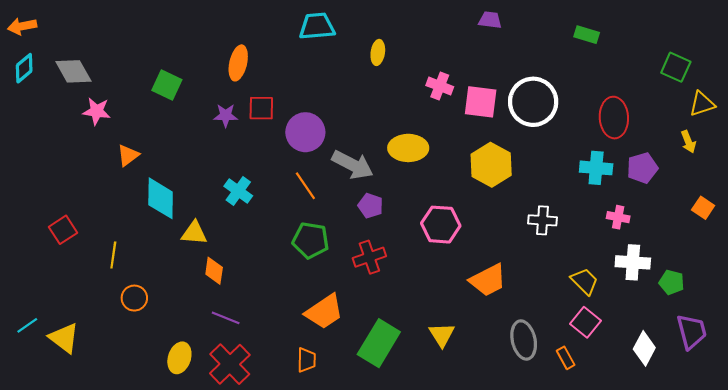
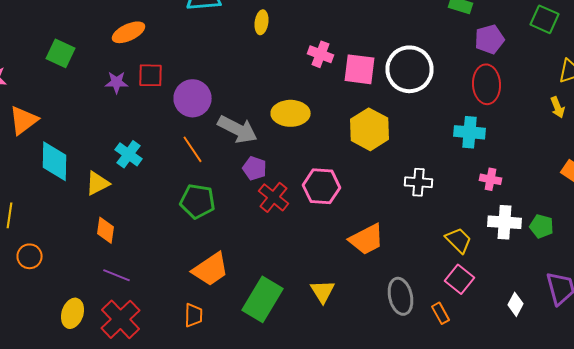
orange ellipse: (238, 63) -> (128, 32), turned 52
green square: (676, 67) -> (544, 19), moved
orange triangle: (128, 155) -> (24, 120), size x1.4
purple pentagon: (642, 168) -> (490, 39), moved
yellow triangle: (194, 233) -> (98, 183), moved, turned -32
red cross: (369, 257) -> (274, 197), moved, turned -32
green pentagon: (672, 282) -> (542, 226), moved
white diamond: (644, 348) -> (516, 304), size x0.7

